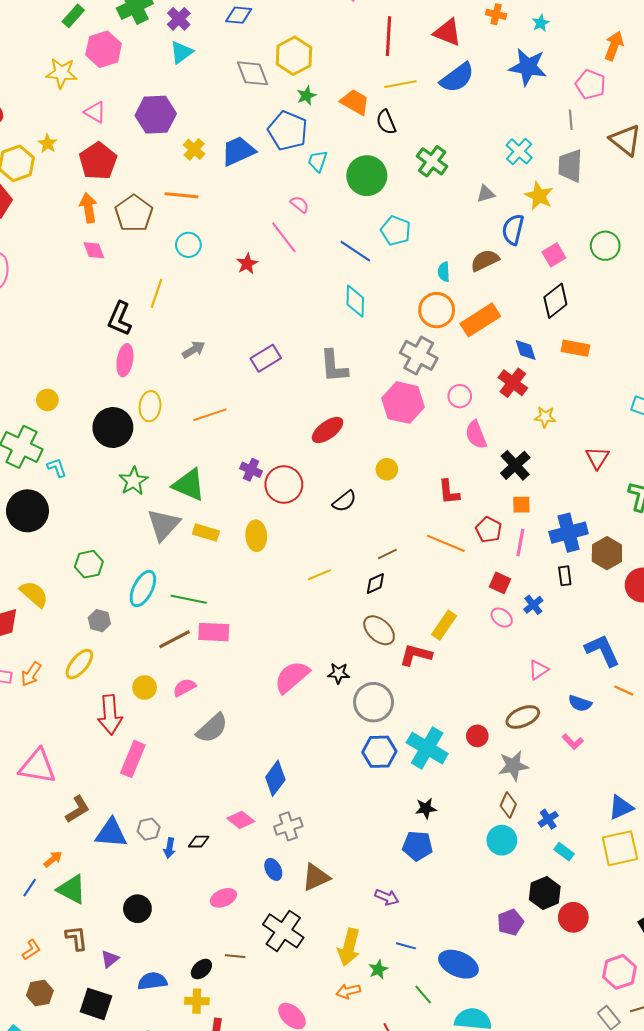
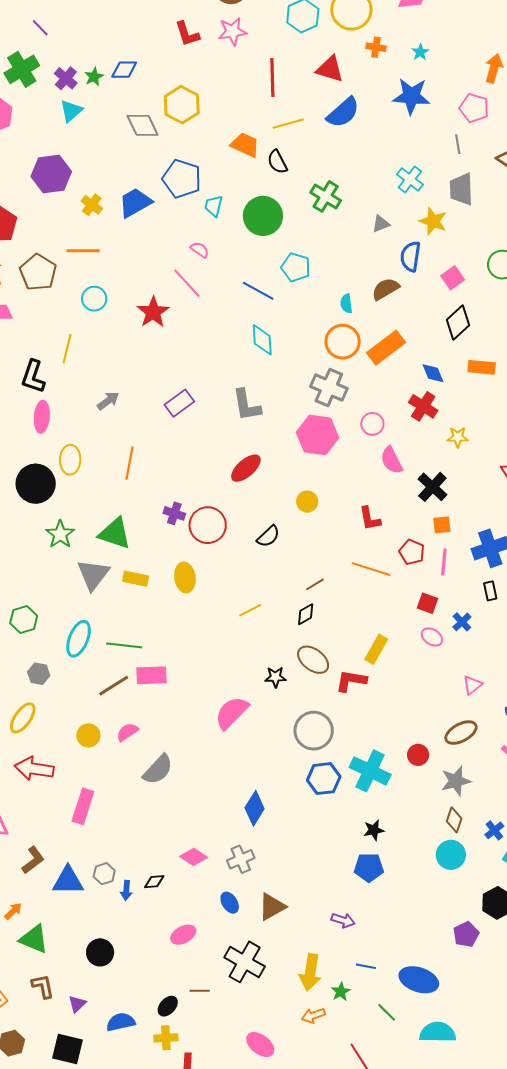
green star: (306, 96) -> (94, 77), moved
red star: (247, 264) -> (153, 312), size x1.5
orange line: (210, 415) -> (130, 463), turned -56
black star: (339, 673) -> (275, 677), moved
red arrow: (110, 715) -> (34, 769), moved, turned 108
blue diamond: (275, 778) -> (255, 808), moved

